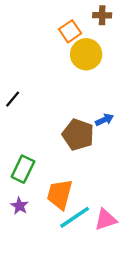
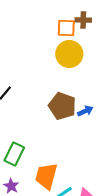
orange square: (70, 31) -> (66, 28), moved, turned 36
brown pentagon: (78, 135) -> (62, 106), moved

